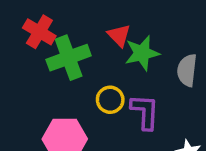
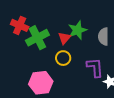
red triangle: (119, 35) -> (64, 38), moved, turned 32
purple L-shape: (145, 112) -> (95, 67), moved

